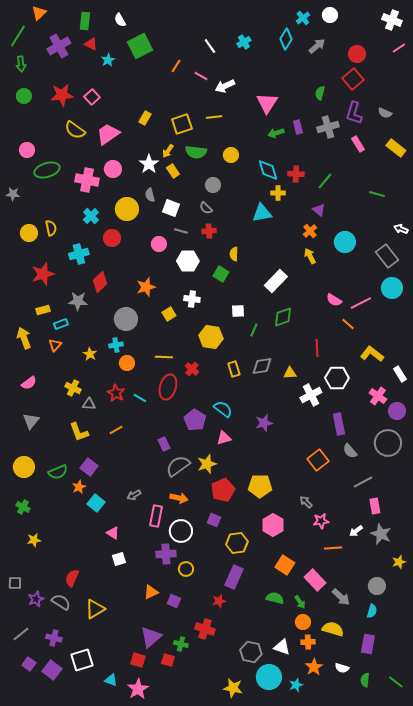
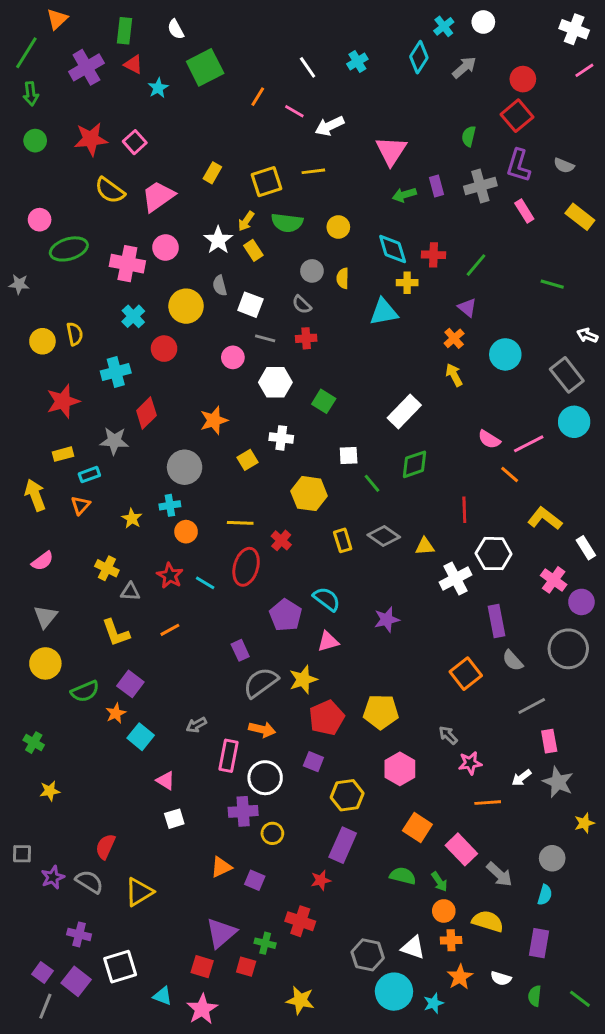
yellow semicircle: (234, 254) -> (343, 278), moved
green line: (254, 330) -> (372, 483), turned -64
gray diamond: (262, 366) -> (384, 536), turned 45
yellow circle: (24, 467) -> (45, 663), moved
gray line: (21, 634) -> (45, 1006), moved, turned -30
yellow star: (233, 688) -> (300, 1000), moved

